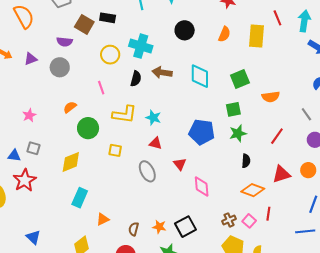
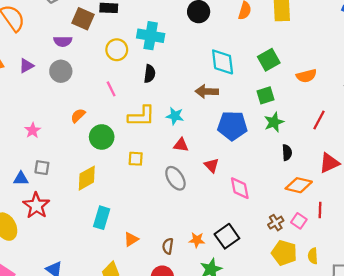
brown arrow: (162, 72) -> (207, 91), moved

